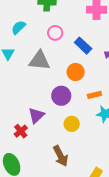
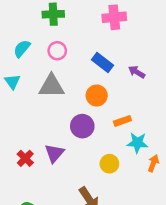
pink circle: (55, 33) -> (57, 51), moved
yellow circle: (72, 124) -> (109, 164), moved
red cross: (21, 131) -> (25, 158), moved

